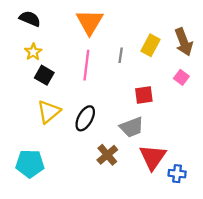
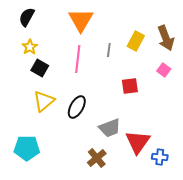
black semicircle: (30, 19) -> (27, 17), turned -84
gray trapezoid: (132, 127) -> (110, 128), moved
brown cross: (107, 155) -> (97, 158), moved

